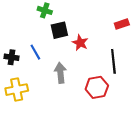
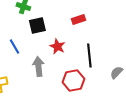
red rectangle: (122, 24) -> (78, 20), moved
red star: (80, 43) -> (57, 46), moved

